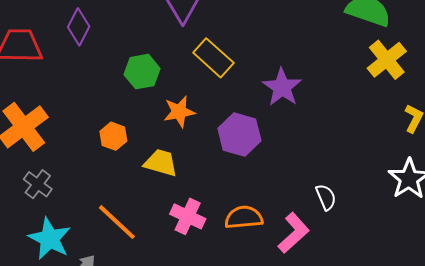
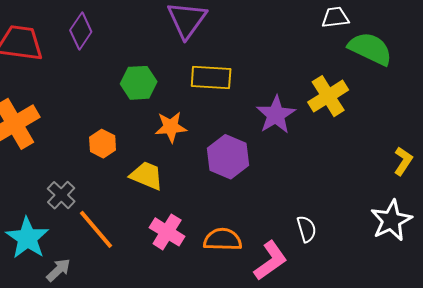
yellow rectangle: (213, 58) -> (211, 77), turned -45
yellow cross: (387, 60) -> (328, 96), moved
gray cross: (38, 184) -> (61, 195), moved

